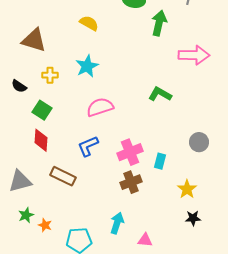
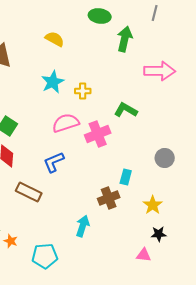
yellow cross: (50, 75) -> (83, 91), moved
pink cross: (130, 152) -> (98, 134), moved
brown cross: (131, 182) -> (109, 198), moved
cyan arrow: (117, 223) -> (83, 226), moved
pink triangle: (145, 240) -> (144, 255), moved

